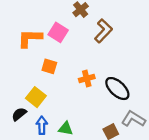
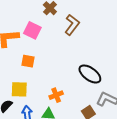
orange cross: (87, 79) -> (56, 95), moved
yellow square: (36, 97) -> (19, 89), turned -30

